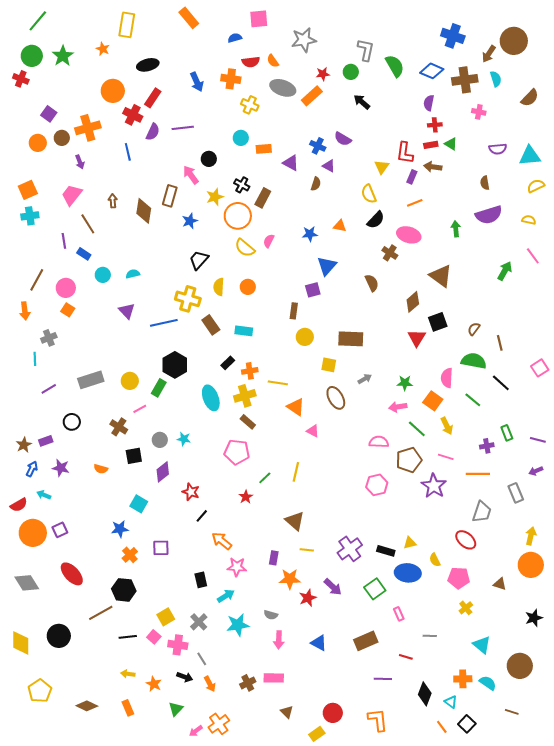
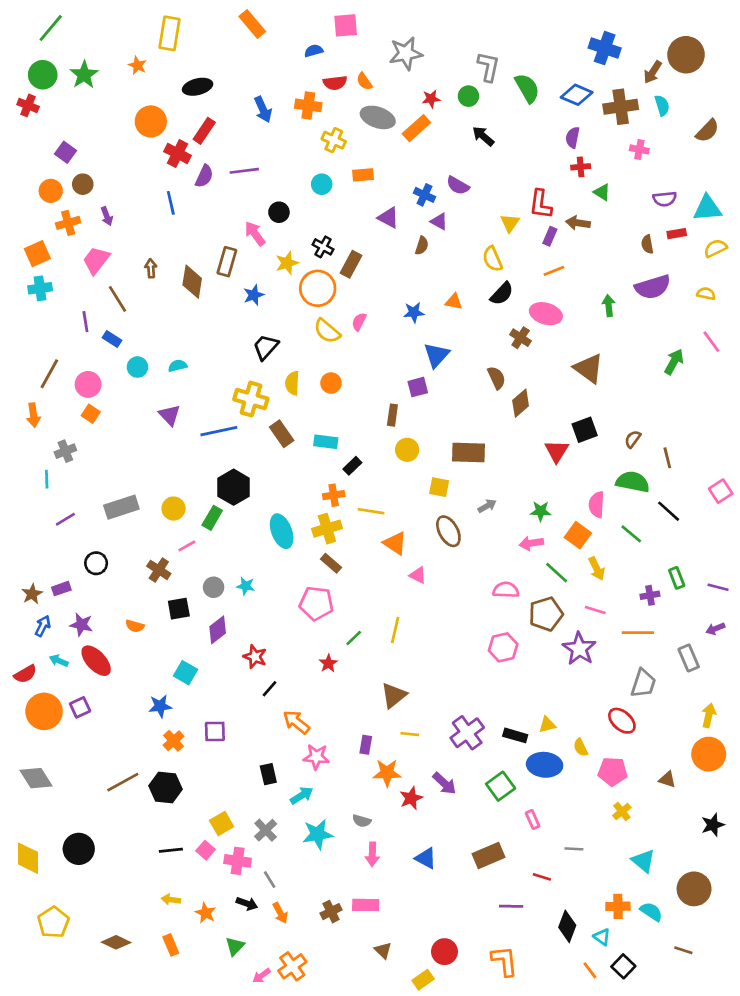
orange cross: (88, 128) -> (68, 223), moved, size x0.7
red rectangle: (431, 145) -> (677, 234), moved
orange rectangle: (264, 149) -> (363, 175), moved
brown diamond: (413, 302) -> (521, 403), moved
black rectangle: (228, 363) -> (352, 466), moved
brown triangle: (295, 521) -> (394, 695), turned 40
red ellipse: (72, 574) -> (96, 661), moved
brown line: (101, 613) -> (123, 782), moved

